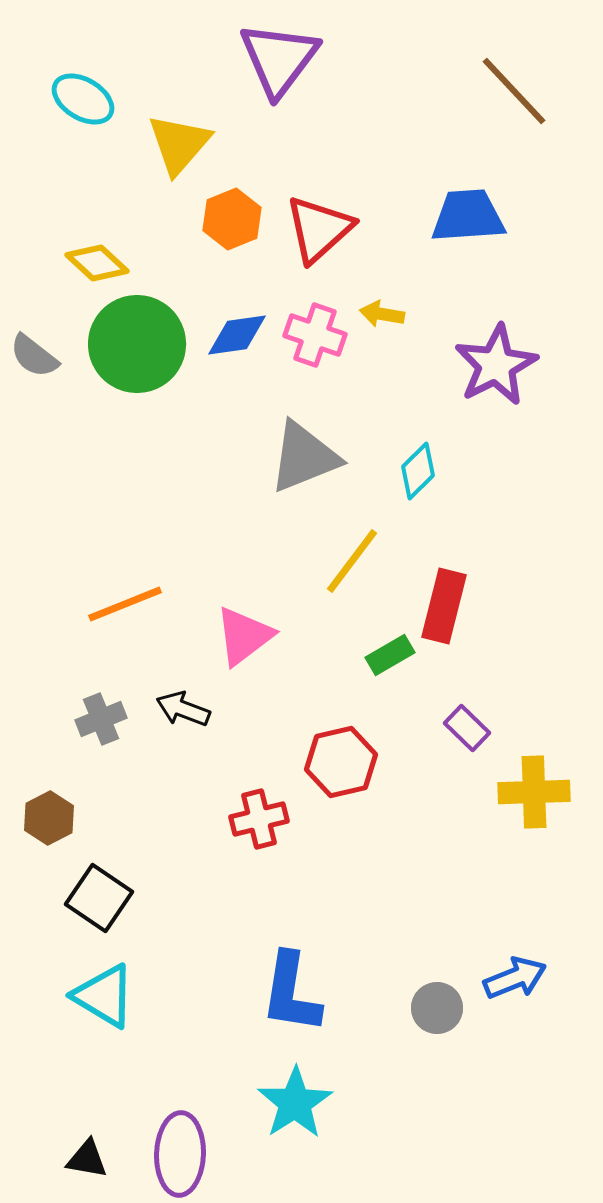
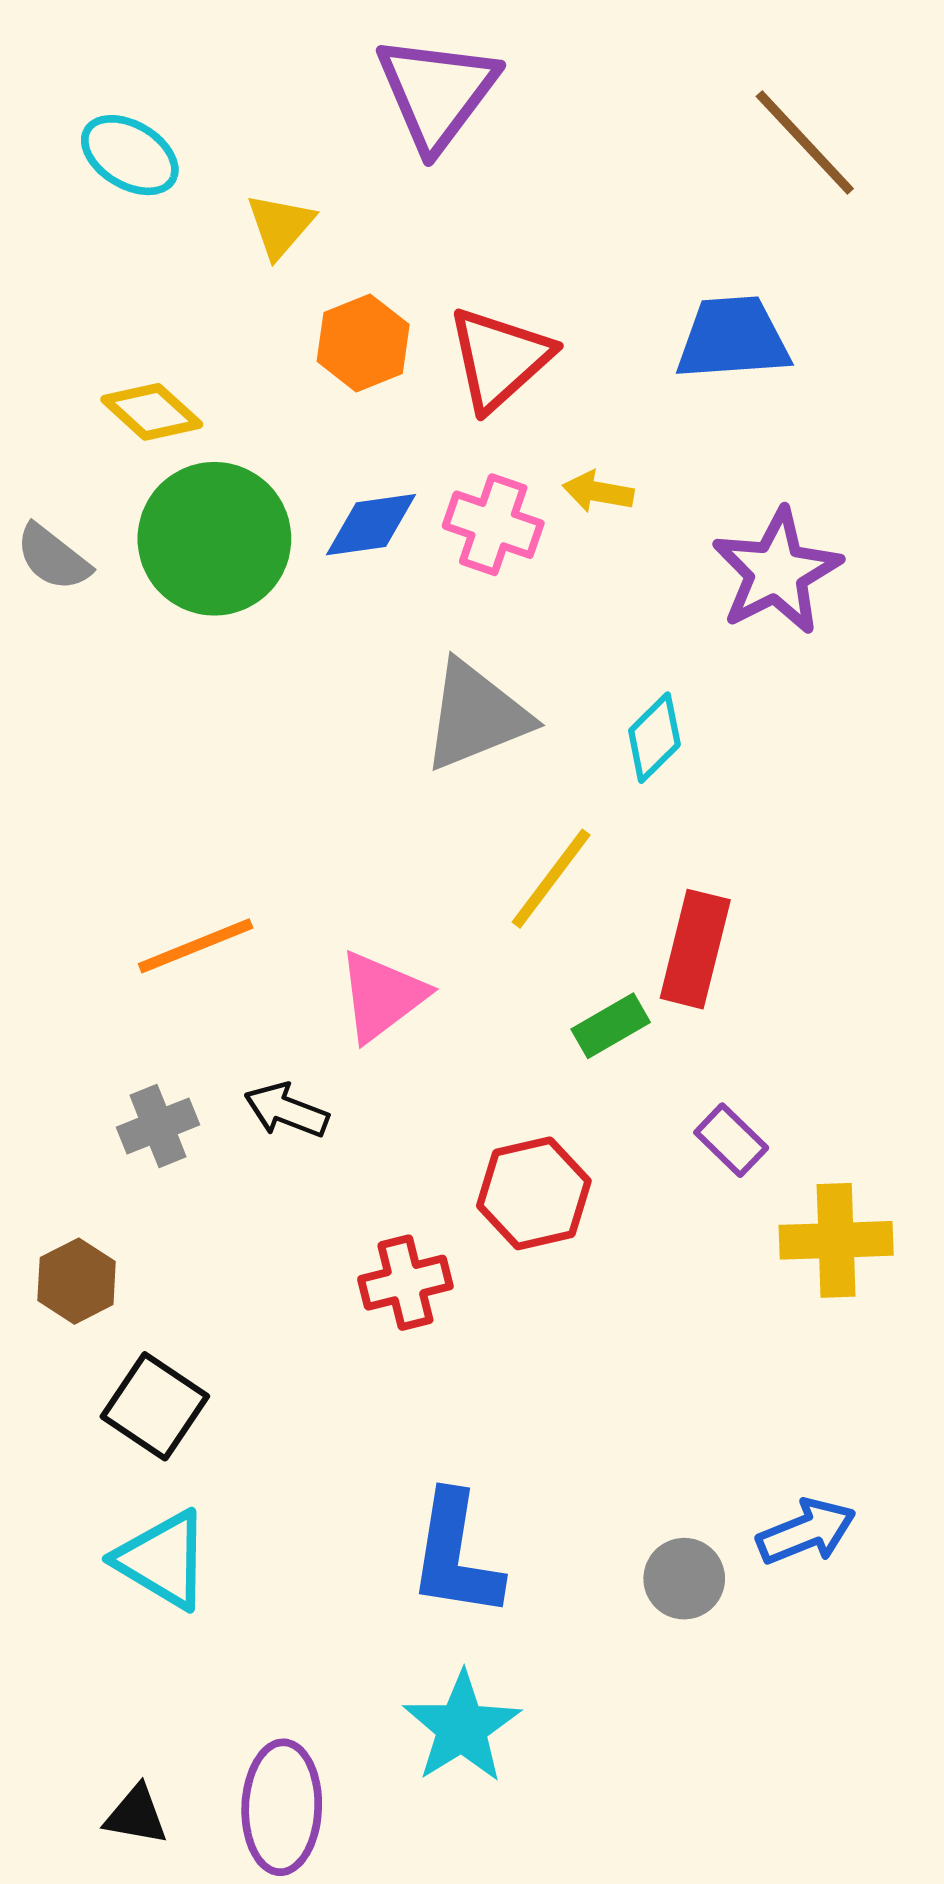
yellow triangle: (179, 144) -> (280, 226), size x0.7

